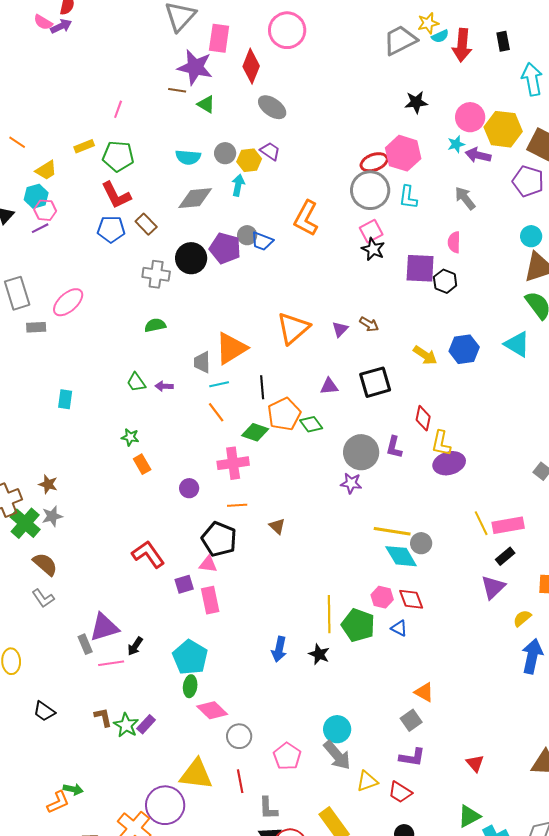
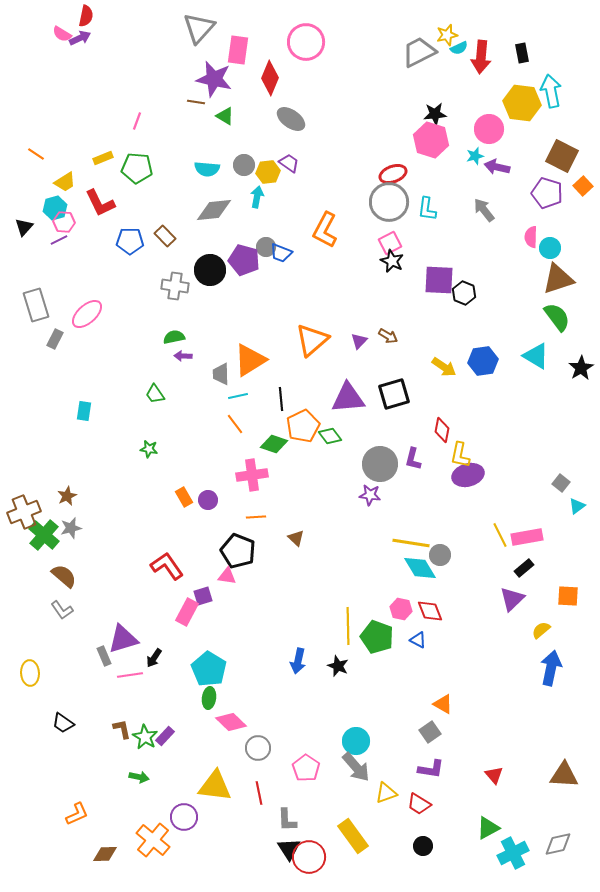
yellow hexagon: (503, 129) -> (522, 103), moved
pink hexagon: (403, 153) -> (431, 140), moved
red L-shape: (116, 195) -> (100, 203), moved
pink semicircle: (454, 242) -> (531, 237), moved
gray rectangle: (36, 327) -> (55, 339), turned -60
purple arrow: (164, 386) -> (183, 356), moved
purple triangle: (329, 386) -> (348, 398), size x1.8
orange rectangle: (142, 464) -> (184, 497), moved
brown star: (48, 484) -> (67, 496), turned 30
pink rectangle: (210, 600) -> (187, 612), moved, turned 40
green arrow: (73, 789) -> (139, 777), moved
purple circle: (165, 805) -> (184, 817), size x0.7

